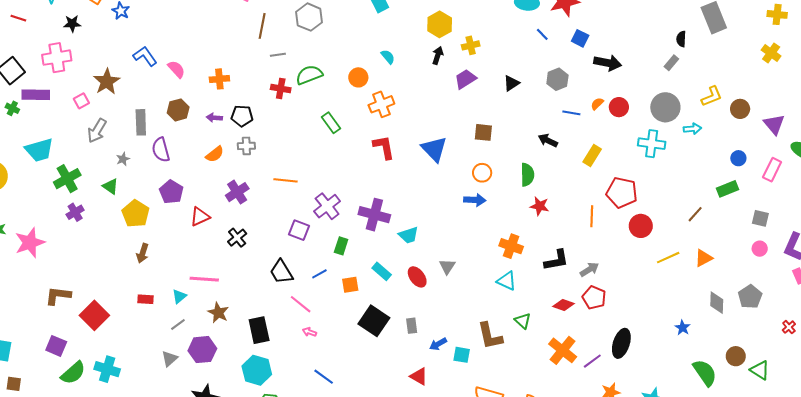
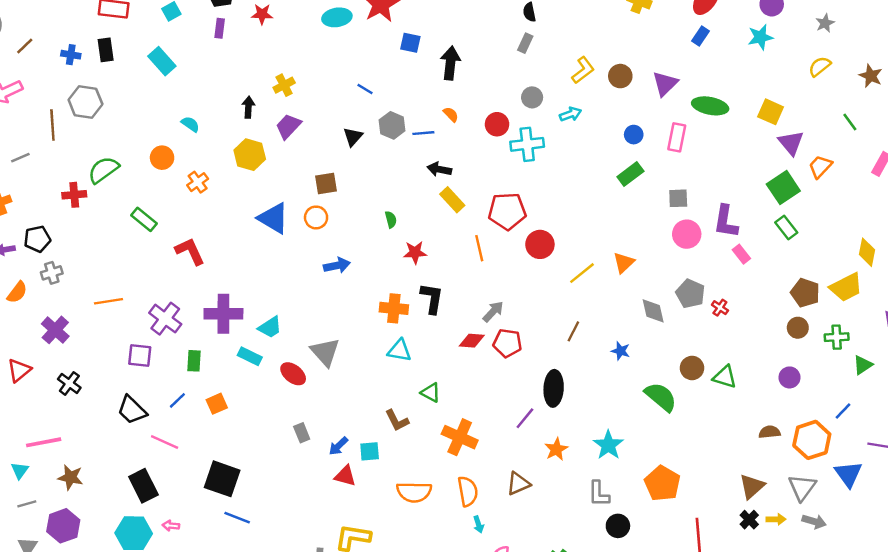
yellow hexagon: (440, 24) -> (250, 155), moved
brown line: (262, 26) -> (52, 125), moved
blue line: (542, 34) -> (365, 89), moved
gray line: (278, 55) -> (20, 158), moved
black arrow: (608, 63) -> (450, 63), turned -80
gray hexagon: (557, 79) -> (392, 125), moved
black triangle: (511, 83) -> (353, 137), moved
orange cross: (381, 104) -> (198, 182), size x0.7
orange semicircle: (597, 104) -> (451, 114), turned 104
red circle: (619, 107) -> (497, 124), moved
gray circle: (665, 107) -> (532, 97), size x0.6
purple triangle: (774, 124) -> (665, 84), turned 40
black arrow: (548, 141) -> (439, 169), moved
red L-shape: (384, 147) -> (190, 251), moved
yellow rectangle: (592, 156) -> (452, 200), moved, turned -60
orange circle: (482, 173) -> (316, 217), moved
green semicircle: (527, 175) -> (391, 220), size x0.6
brown line: (695, 214) -> (573, 331), moved
pink circle: (760, 249) -> (687, 234), size x1.5
black L-shape: (556, 260) -> (432, 298), moved, turned -56
gray triangle: (447, 266) -> (325, 352), size x1.5
cyan rectangle: (382, 271) -> (250, 356), moved
red diamond: (564, 305) -> (472, 341), moved
black square: (374, 321) -> (222, 479), moved
gray line: (178, 325) -> (27, 504), turned 35
red cross: (789, 327) -> (720, 308), moved
black rectangle: (259, 330) -> (143, 486), moved
pink arrow: (309, 332) -> (171, 526), moved
brown L-shape: (490, 336) -> (397, 420), size x0.7
orange cross: (563, 350) -> (460, 437), moved
red triangle: (419, 376) -> (345, 476), moved
blue line: (324, 377) -> (237, 518), moved

